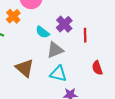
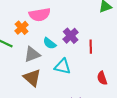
gray triangle: (55, 50) -> (32, 54), moved
cyan triangle: (58, 74) -> (63, 66), moved

